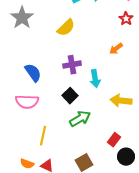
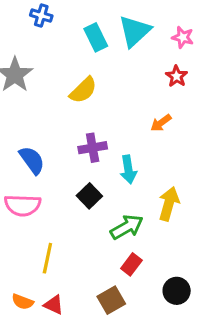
yellow arrow: (121, 101) -> (169, 204), turned 100
green arrow: (80, 119) -> (127, 227), moved
red rectangle: (114, 140) -> (131, 264), moved

